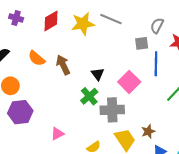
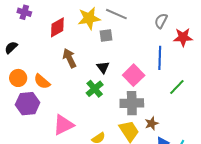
red diamond: (51, 21) -> (57, 27), moved
gray square: (142, 43) -> (106, 35), moved
orange semicircle: (37, 58) -> (42, 81), moved
gray cross: (112, 110) -> (132, 103), moved
pink triangle: (57, 134) -> (63, 125), size x1.6

